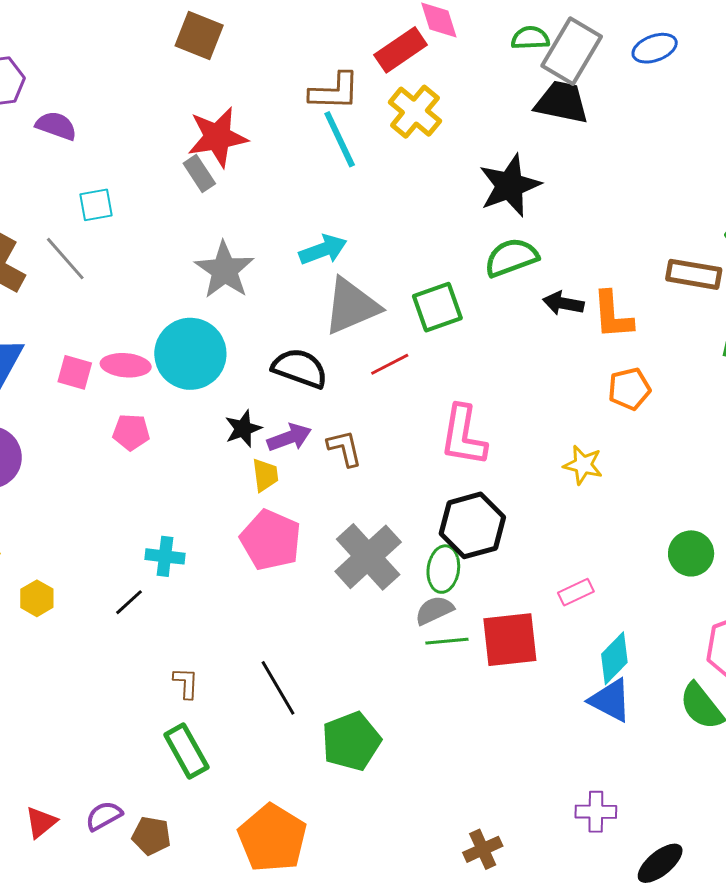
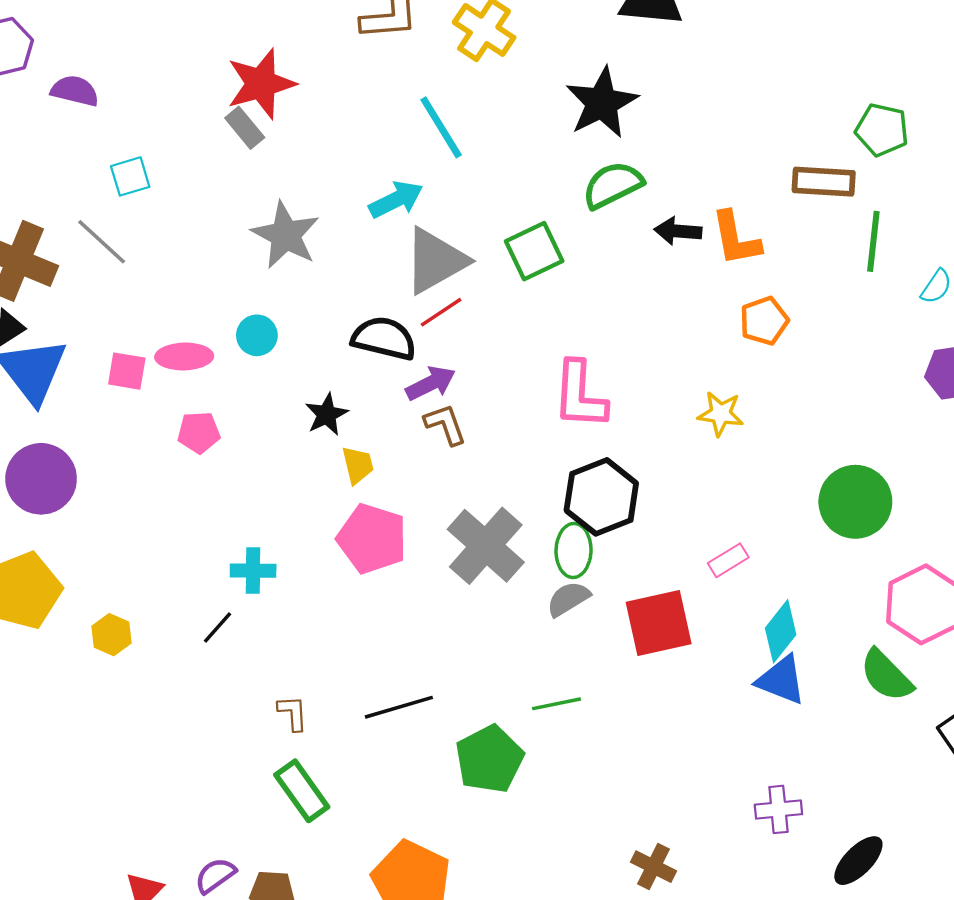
cyan line: (340, 139) -> (441, 127), moved
cyan circle: (190, 354) -> (257, 335), size x0.5
red line: (390, 364) -> (441, 312), moved
purple arrow: (289, 438) -> (431, 383), moved
green circle: (691, 553) -> (855, 502), size x1.4
green line: (447, 641) -> (557, 704), moved
black line: (278, 688) -> (399, 707), turned -70
brown cross: (483, 849) -> (653, 867), turned -33

